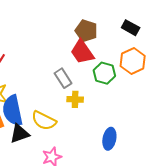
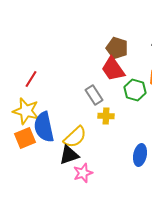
yellow semicircle: (44, 121) -> (75, 137), turned -70
black triangle: (20, 134) -> (69, 155), moved

